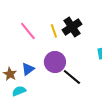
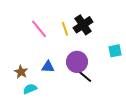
purple circle: (55, 62) -> (77, 62), moved
blue triangle: (28, 69) -> (48, 67), moved, turned 40

